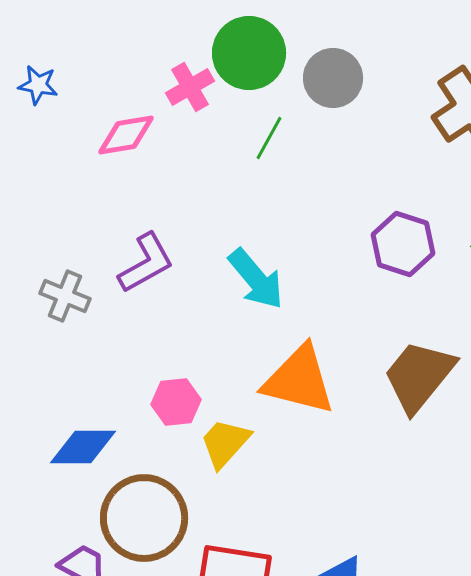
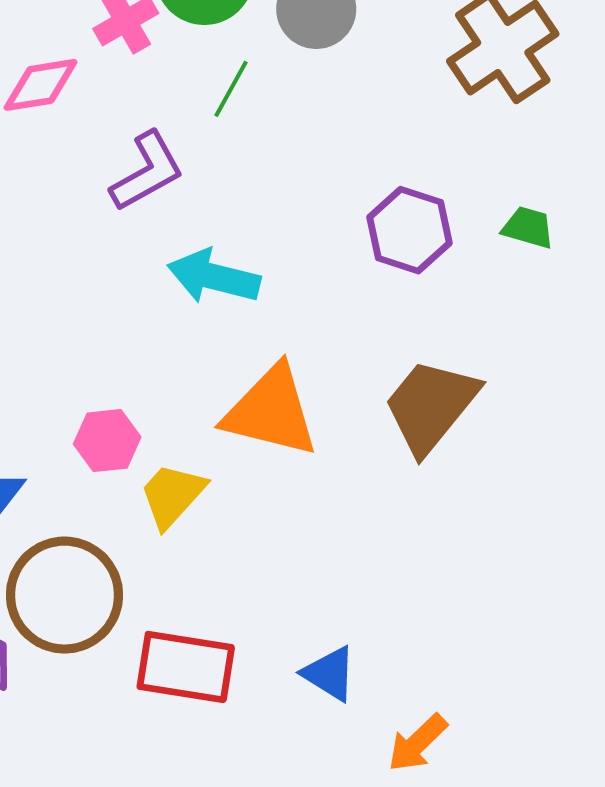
purple L-shape: (146, 263) -> (147, 171), moved
cyan arrow: (256, 279) -> (214, 277), turned 144

